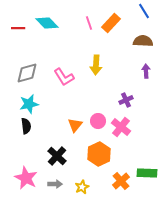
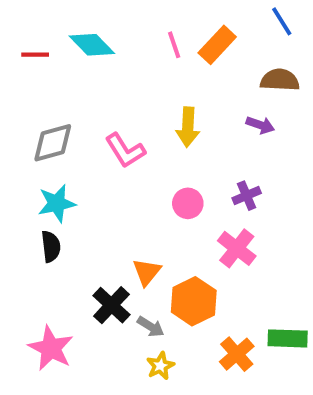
purple arrow: (146, 71) -> (260, 125), moved, turned 112
pink circle: (98, 121) -> (188, 203), moved
orange triangle: (75, 125) -> (147, 272), moved
gray arrow: (55, 184) -> (151, 327), moved, turned 32

